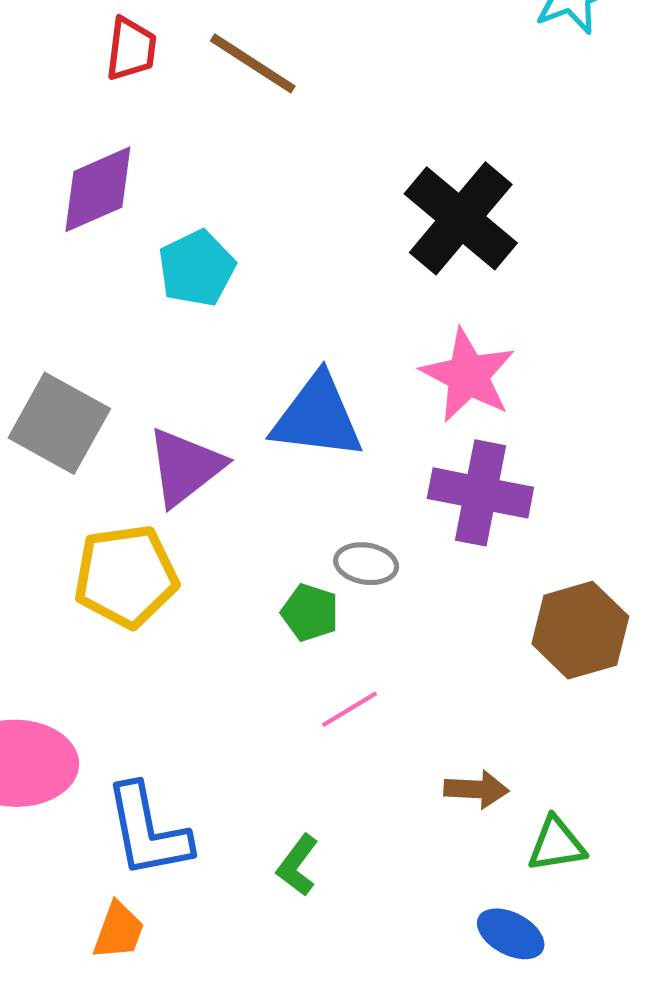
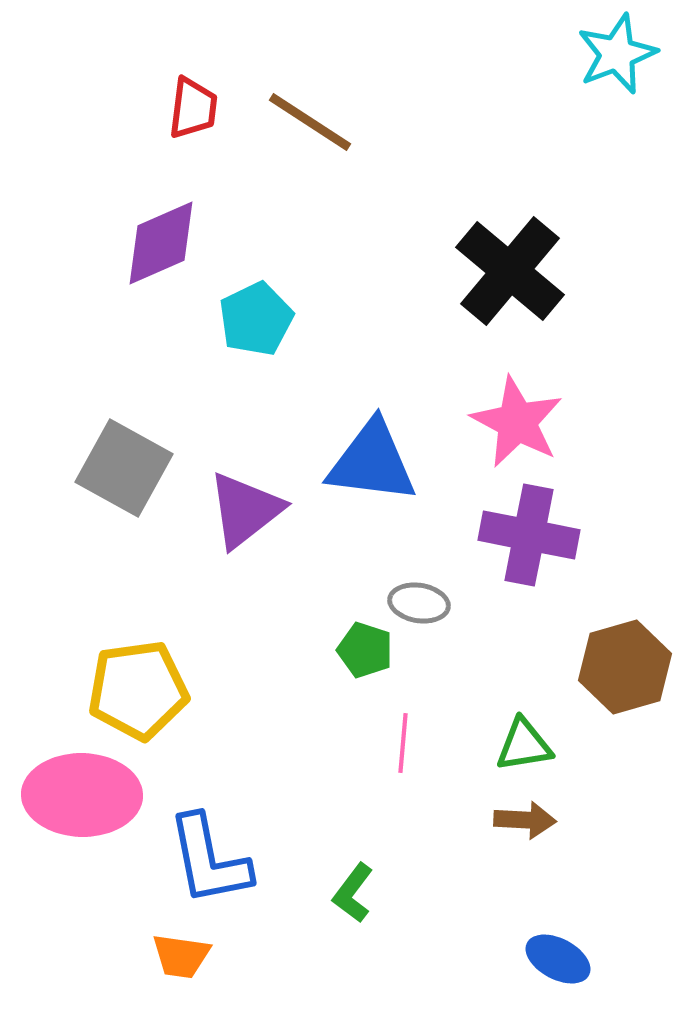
yellow pentagon: (126, 576) -> (138, 690), moved
pink line: (349, 709) -> (403, 743), turned -54
green triangle: (556, 844) -> (524, 745), moved
orange trapezoid: (119, 931) -> (181, 956), turned 78

